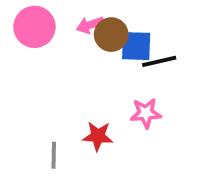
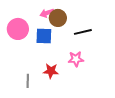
pink circle: (35, 27) -> (18, 29), moved
blue square: (136, 46) -> (44, 36), moved

